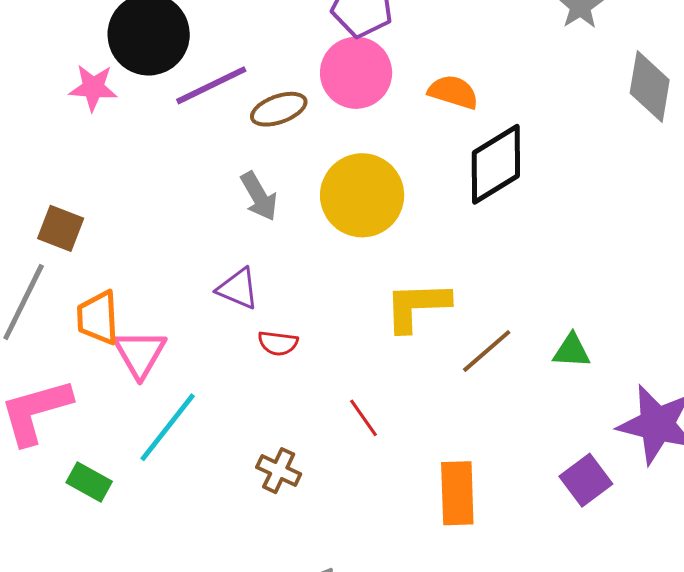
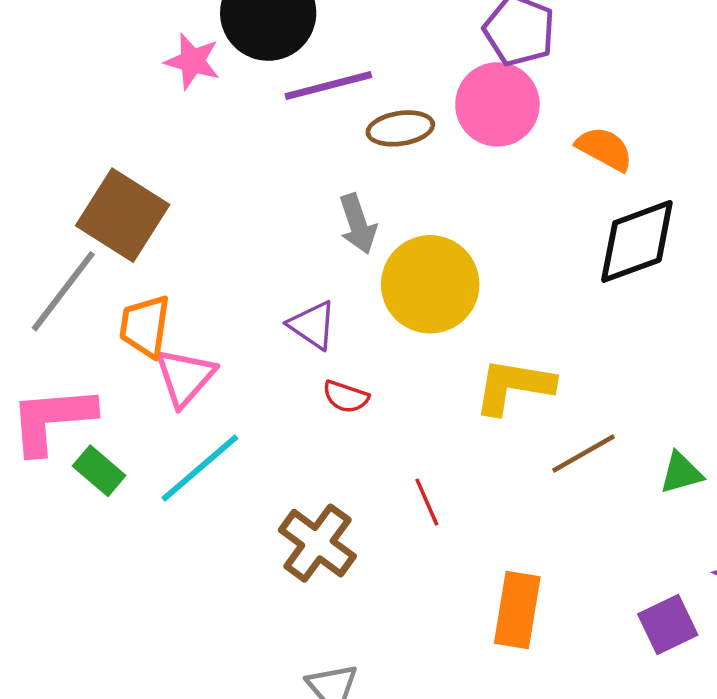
yellow circle: (362, 195) -> (430, 284), moved
brown square: (61, 228) -> (123, 215), size x1.6
green triangle: (572, 351) -> (681, 473), turned -30
brown cross: (279, 471) -> (317, 543), size x1.5
green rectangle: (89, 482) -> (99, 471), moved

